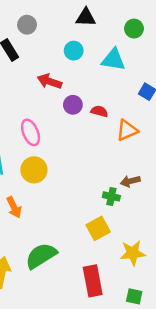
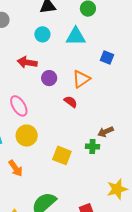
red semicircle: (99, 111) -> (71, 102), moved, turned 32
orange triangle: (127, 130) -> (81, 79), moved
yellow square: (98, 228) -> (62, 155), moved, turned -30

